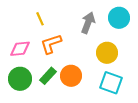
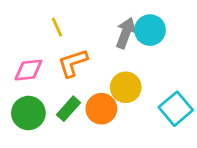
cyan circle: (119, 18) -> (150, 30), moved
yellow circle: (107, 53) -> (126, 87), moved
cyan square: (111, 83) -> (176, 109), moved, turned 30

